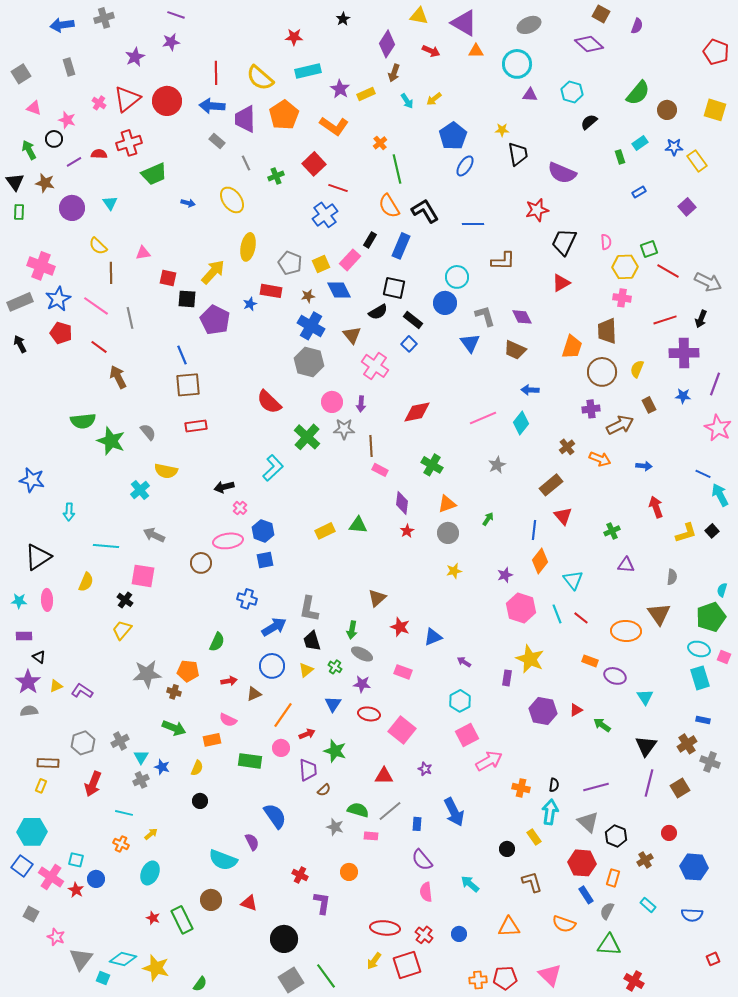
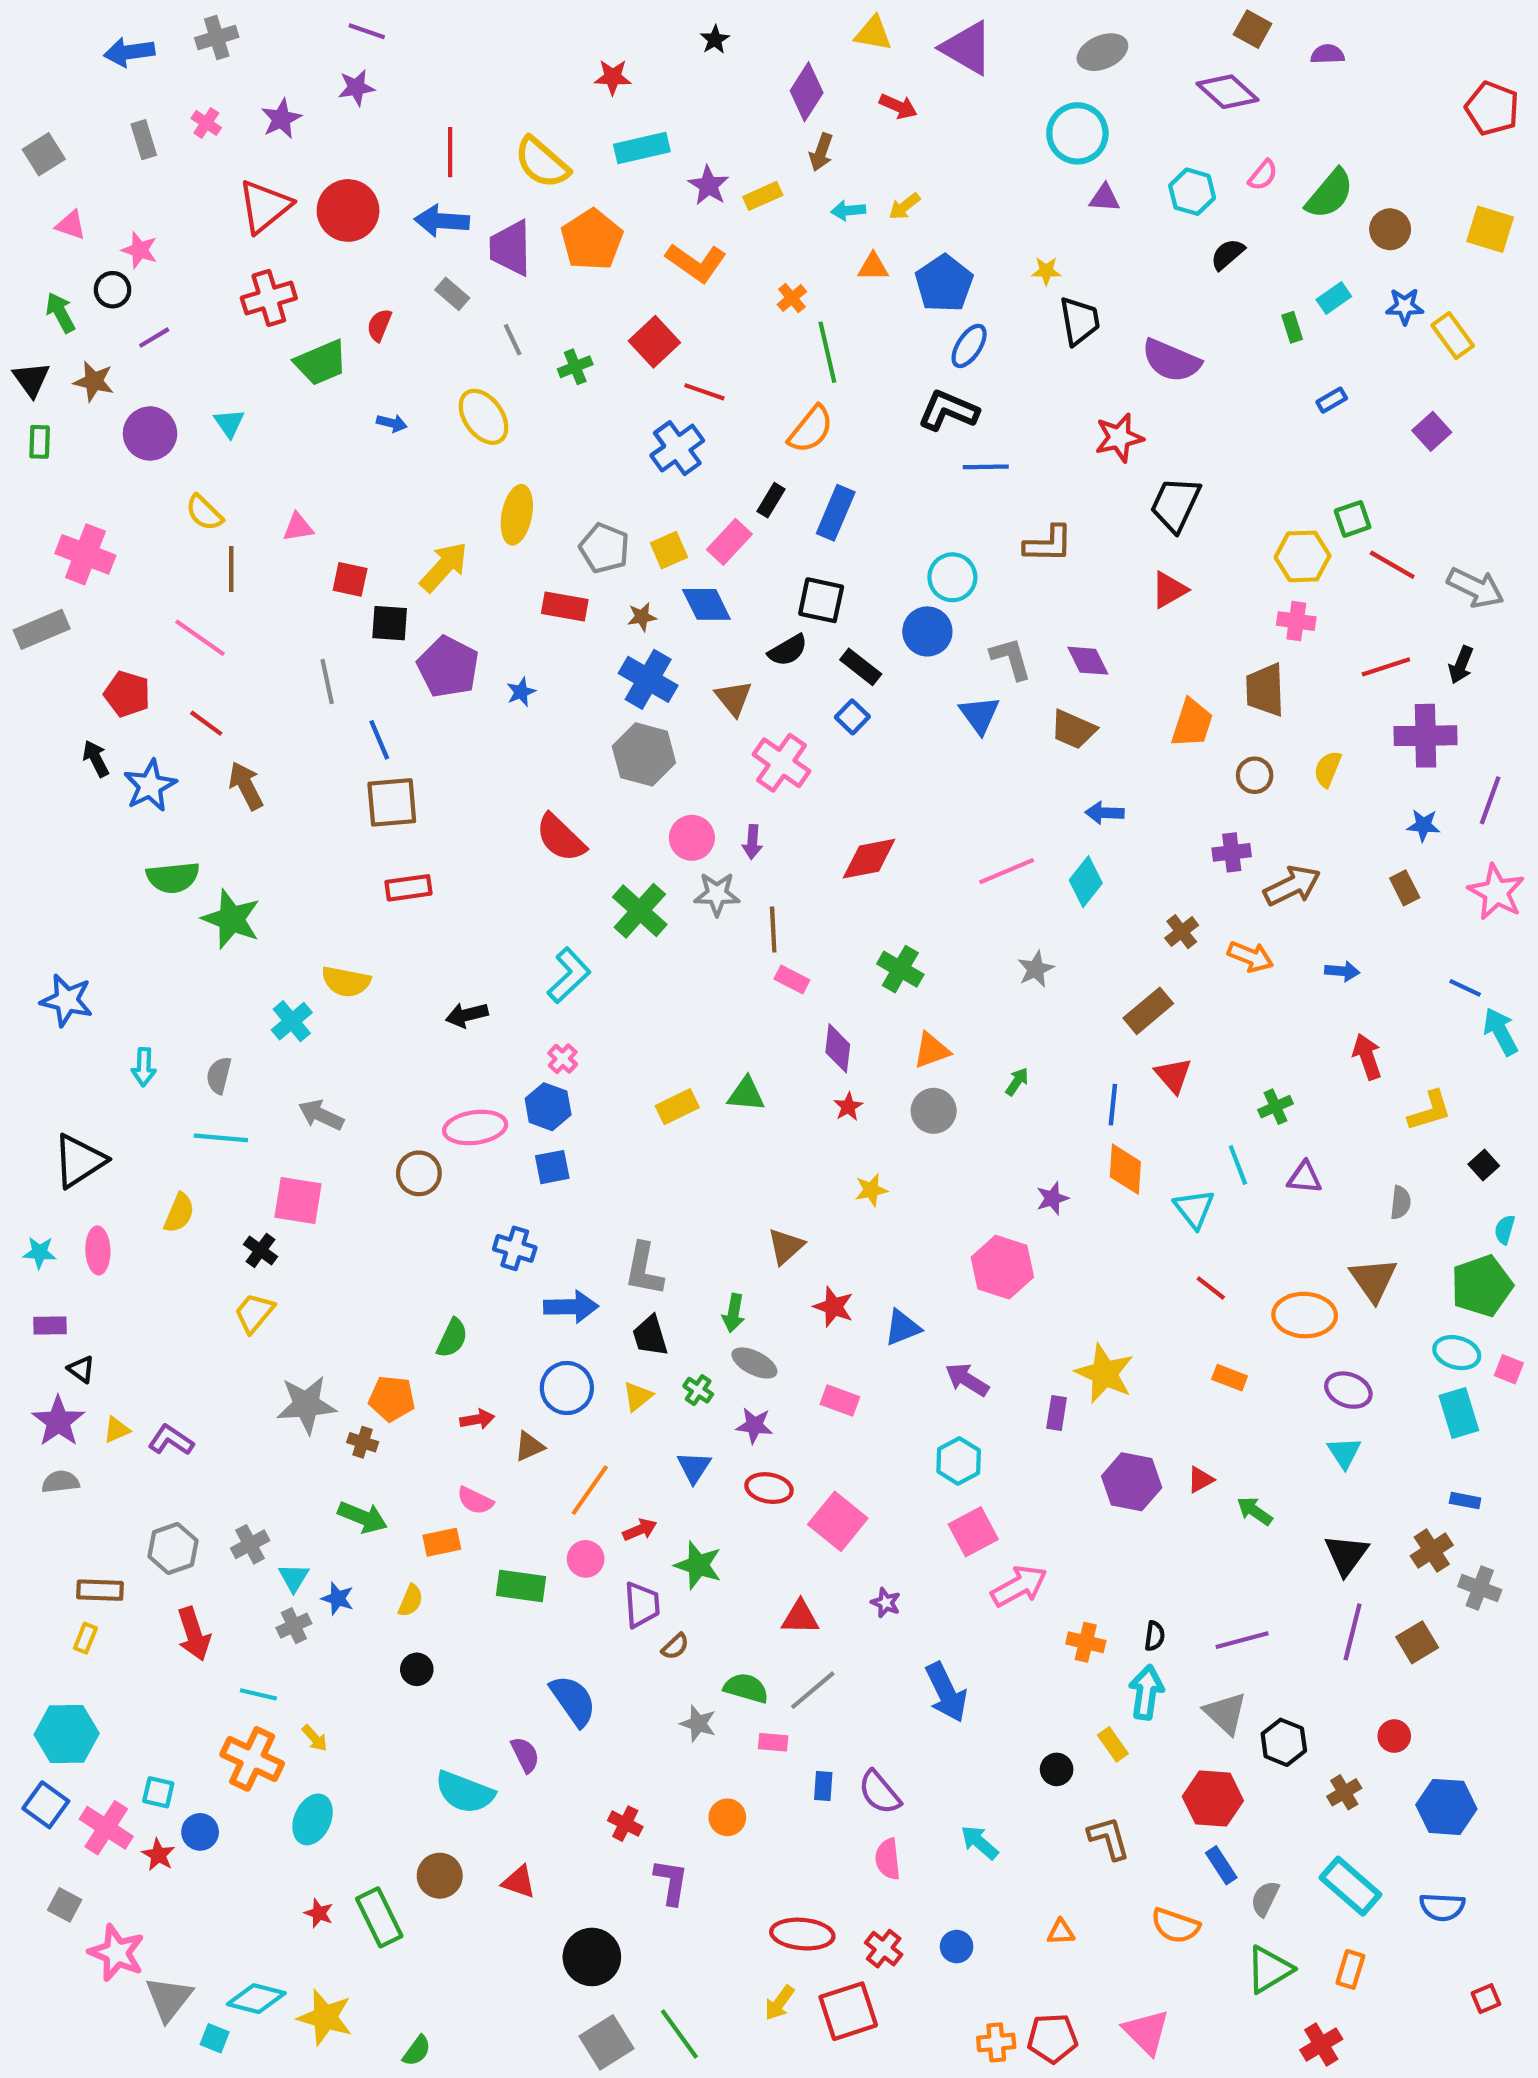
purple semicircle: (637, 26) -> (1328, 54), turned -112
orange triangle: (476, 51) -> (873, 267), moved
cyan arrow: (407, 101) -> (848, 210), turned 119
pink cross: (99, 103) -> (206, 123), moved
red semicircle: (99, 154) -> (379, 325), moved, turned -70
orange semicircle: (389, 206) -> (811, 429), turned -110
black L-shape: (425, 211) -> (948, 411), moved, turned -36
pink semicircle: (606, 242) -> (1263, 175), moved, turned 42
blue star: (58, 299) -> (150, 786), moved
blue star: (250, 304) -> (521, 692), moved
gray line: (130, 318) -> (327, 681), moved
black arrow: (20, 344) -> (96, 759), moved
brown circle: (602, 372) -> (1255, 775), size x0.6
brown rectangle: (649, 405) -> (1405, 888), moved
gray semicircle: (148, 432) -> (219, 1075), moved, turned -126
pink cross: (240, 508) -> (563, 1059), moved
black square: (712, 531) -> (1484, 1165), moved
orange diamond: (540, 561) -> (1125, 1169), turned -35
yellow star: (454, 571) -> (871, 1190), moved
pink hexagon: (521, 608) -> (1002, 1267), moved
cyan line: (557, 614) -> (1238, 1165), moved
blue arrow: (274, 627) -> (571, 1307), turned 30
purple arrow: (464, 662) -> (967, 1380), size x1.5
purple ellipse: (615, 676) -> (1348, 1390), moved
red arrow: (93, 784) -> (194, 1634), turned -40
blue rectangle: (417, 824) -> (823, 1786), moved
yellow arrow: (151, 834) -> (315, 1738), turned 88
orange cross: (121, 844) -> (252, 1759), size x1.8
orange rectangle: (613, 878) -> (1350, 1969), moved
cyan rectangle: (648, 905) -> (1350, 1886), size x1.8
orange triangle: (509, 927) -> (1061, 1932), size x0.6
pink star: (56, 937) -> (117, 1953), size x1.5
green triangle: (609, 945) -> (1269, 1969), turned -35
red cross: (634, 981) -> (1321, 2044), turned 30

